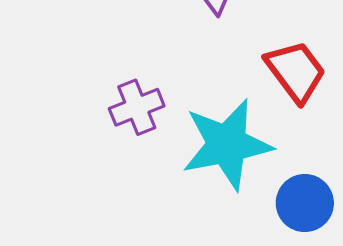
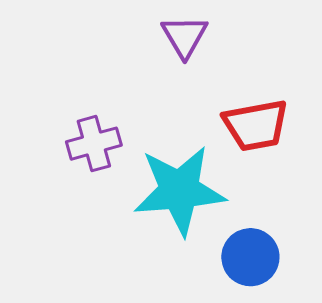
red trapezoid: (296, 71) -> (256, 125), turned 110

